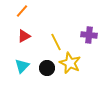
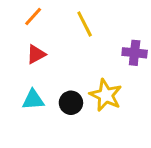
yellow line: (56, 42) -> (85, 24), moved
cyan triangle: (22, 66) -> (33, 100), turned 42

